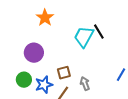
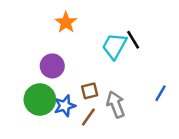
green circle: (24, 80) -> (40, 100), size x1.6
gray arrow: (85, 84) -> (116, 105), size x1.5

